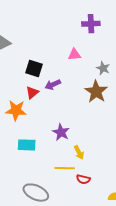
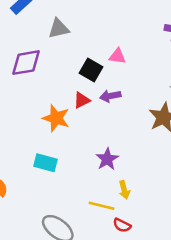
pink triangle: (74, 55) -> (117, 56), moved
cyan rectangle: (27, 145) -> (46, 163), moved

